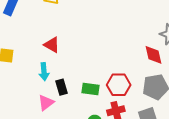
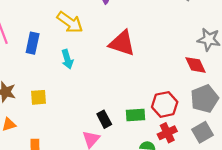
red triangle: (52, 45) -> (122, 43), moved, size x1.5
cyan arrow: (44, 72) -> (67, 59), moved

